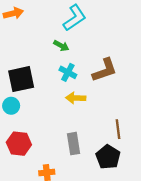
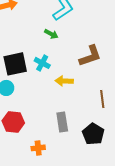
cyan cross: (68, 72) -> (42, 63), moved
brown line: (118, 129) -> (102, 99), moved

